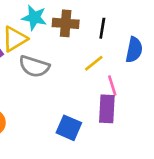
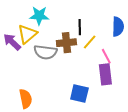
brown cross: (66, 23) -> (66, 43), moved
black line: (102, 28) -> (80, 27), moved

